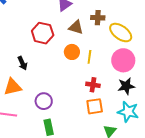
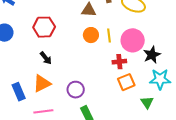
red hexagon: (43, 33) -> (44, 27), moved
pink circle: (123, 60) -> (133, 40), moved

